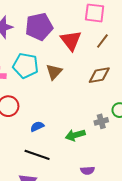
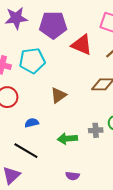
red triangle: (71, 40) -> (82, 45), turned -40
cyan pentagon: (26, 66) -> (32, 61), turned -30
brown triangle: (54, 72) -> (58, 95), moved

